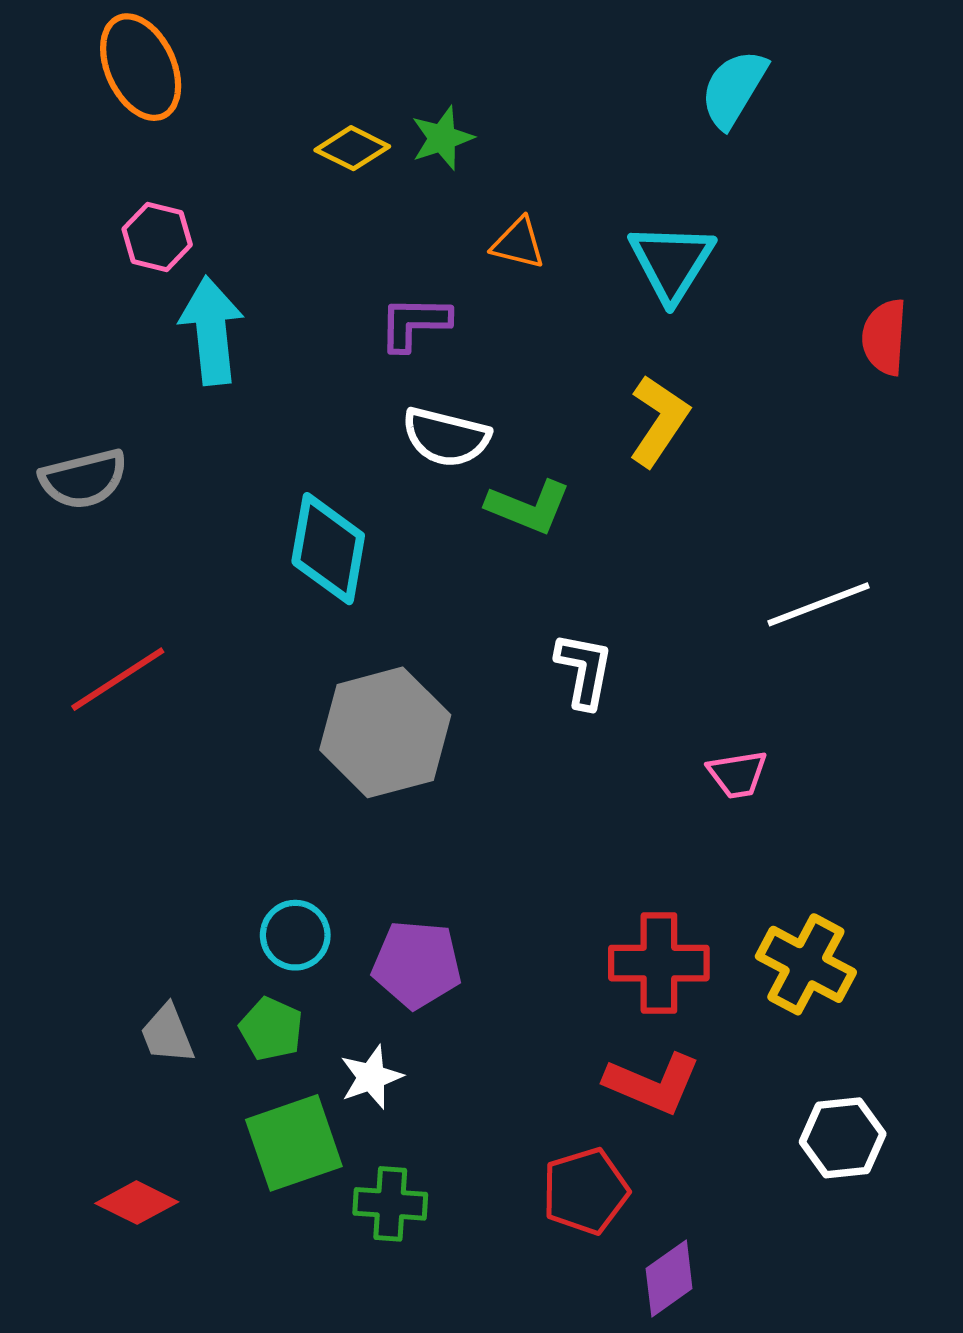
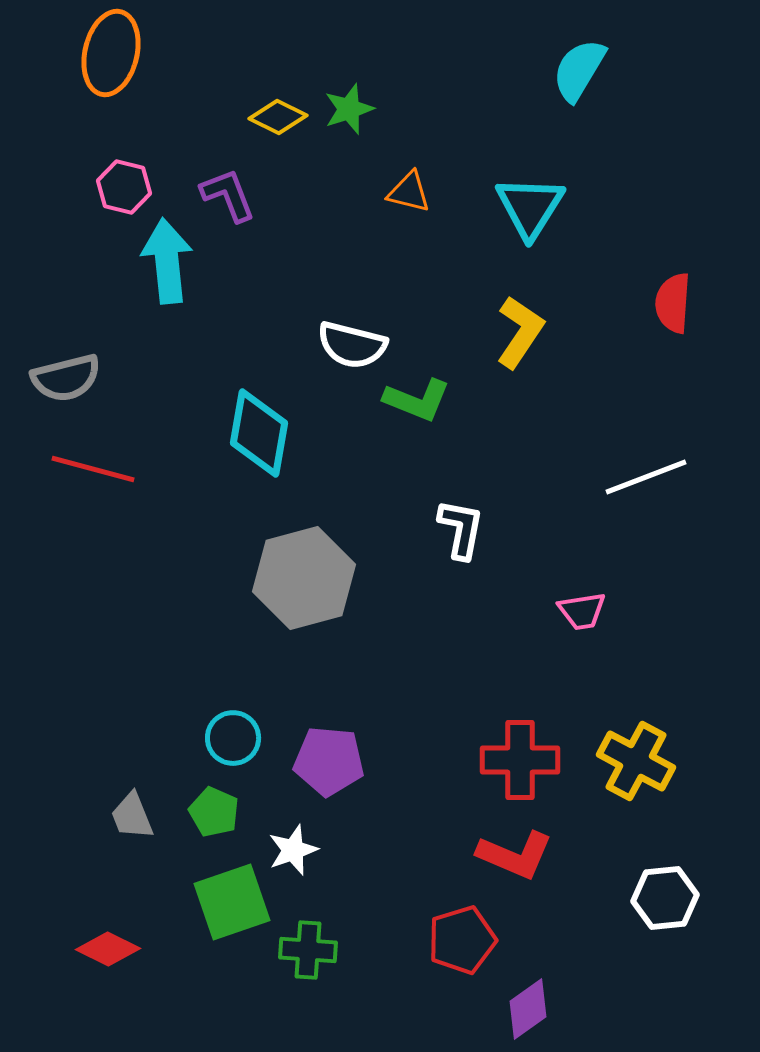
orange ellipse: (141, 67) -> (111, 53), turned 38
purple L-shape: (414, 323) -> (228, 195), moved, turned 68
red semicircle: (884, 337) -> (673, 303), moved
red line: (118, 679) -> (93, 469), moved, turned 48

